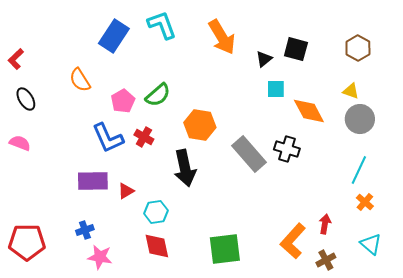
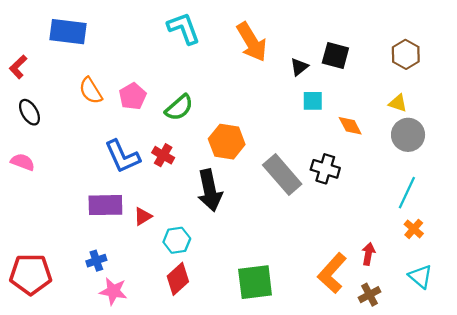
blue rectangle: (114, 36) -> (68, 32), moved, turned 64
pink pentagon: (123, 101) -> (133, 96), moved
orange diamond: (309, 111) -> (350, 126), size x0.7
red diamond: (157, 246) -> (178, 279), turned 60

